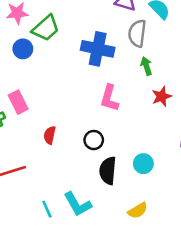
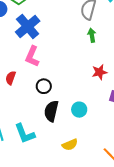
blue cross: (98, 49) -> (28, 27), moved, turned 30
red star: (162, 96) -> (99, 72), moved
pink L-shape: (109, 98) -> (32, 56), moved

